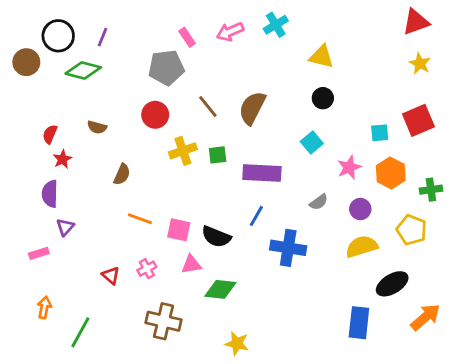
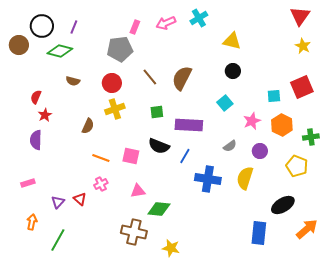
red triangle: (416, 22) -> (300, 16), turned -35
pink rectangle: (187, 37) -> (135, 27), turned 56
brown semicircle: (97, 127) -> (73, 81), moved
yellow cross: (183, 151) -> (115, 109), moved
purple triangle: (65, 227) -> (58, 202), moved
pink square: (179, 230) -> (131, 156), moved
black semicircle: (216, 237) -> (159, 146), moved
yellow semicircle: (362, 246) -> (245, 178), moved, turned -55
pink cross: (147, 269) -> (101, 184), moved
brown cross: (164, 321) -> (134, 232), moved

